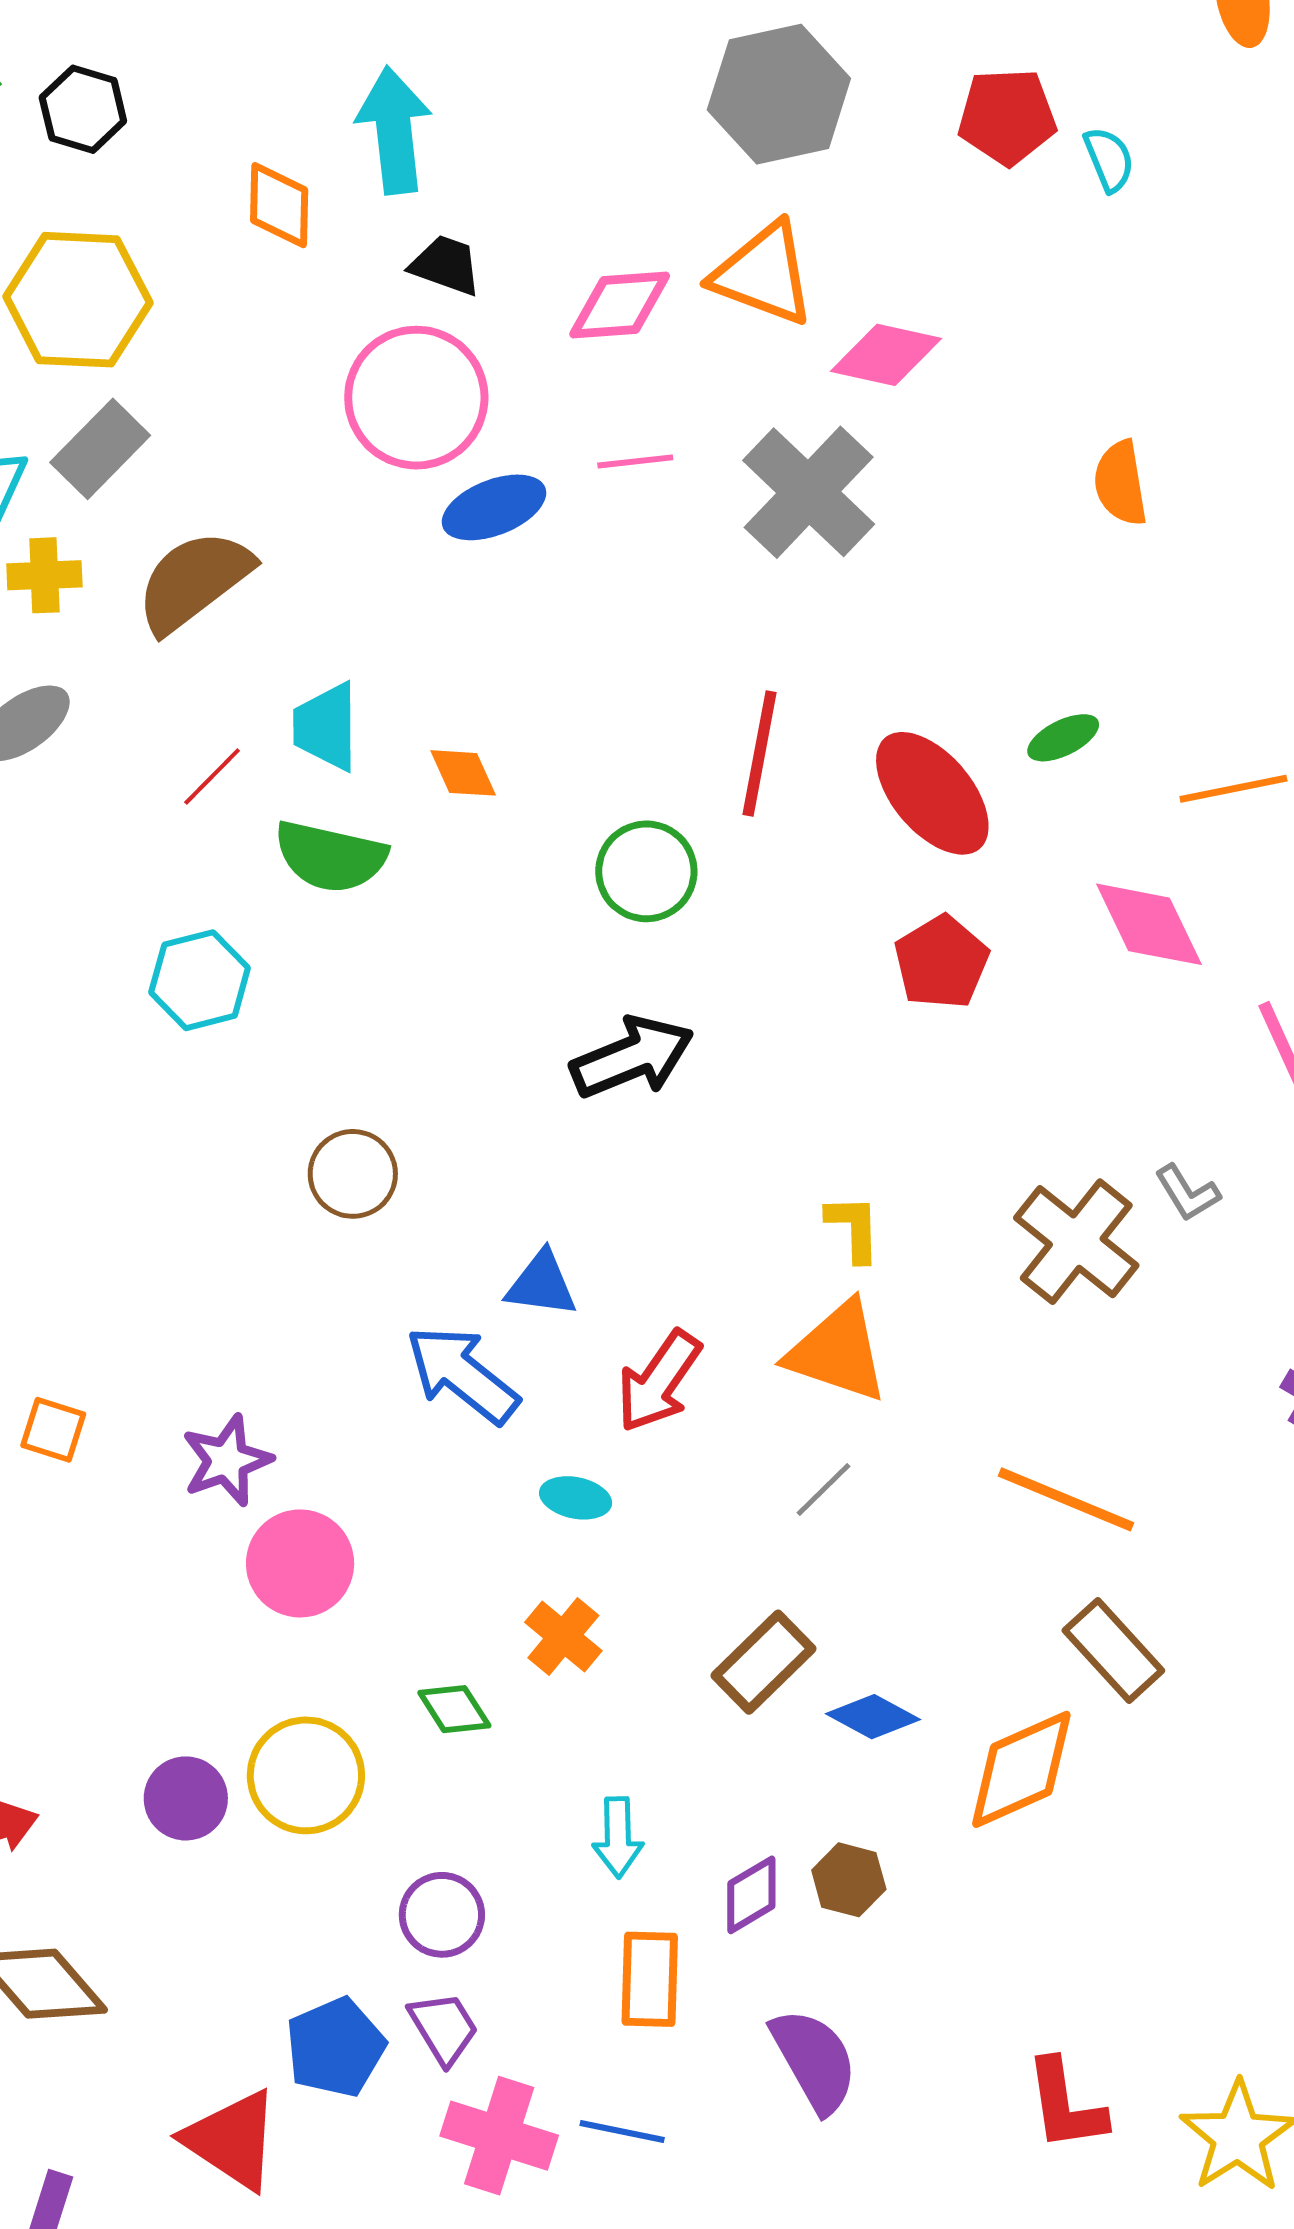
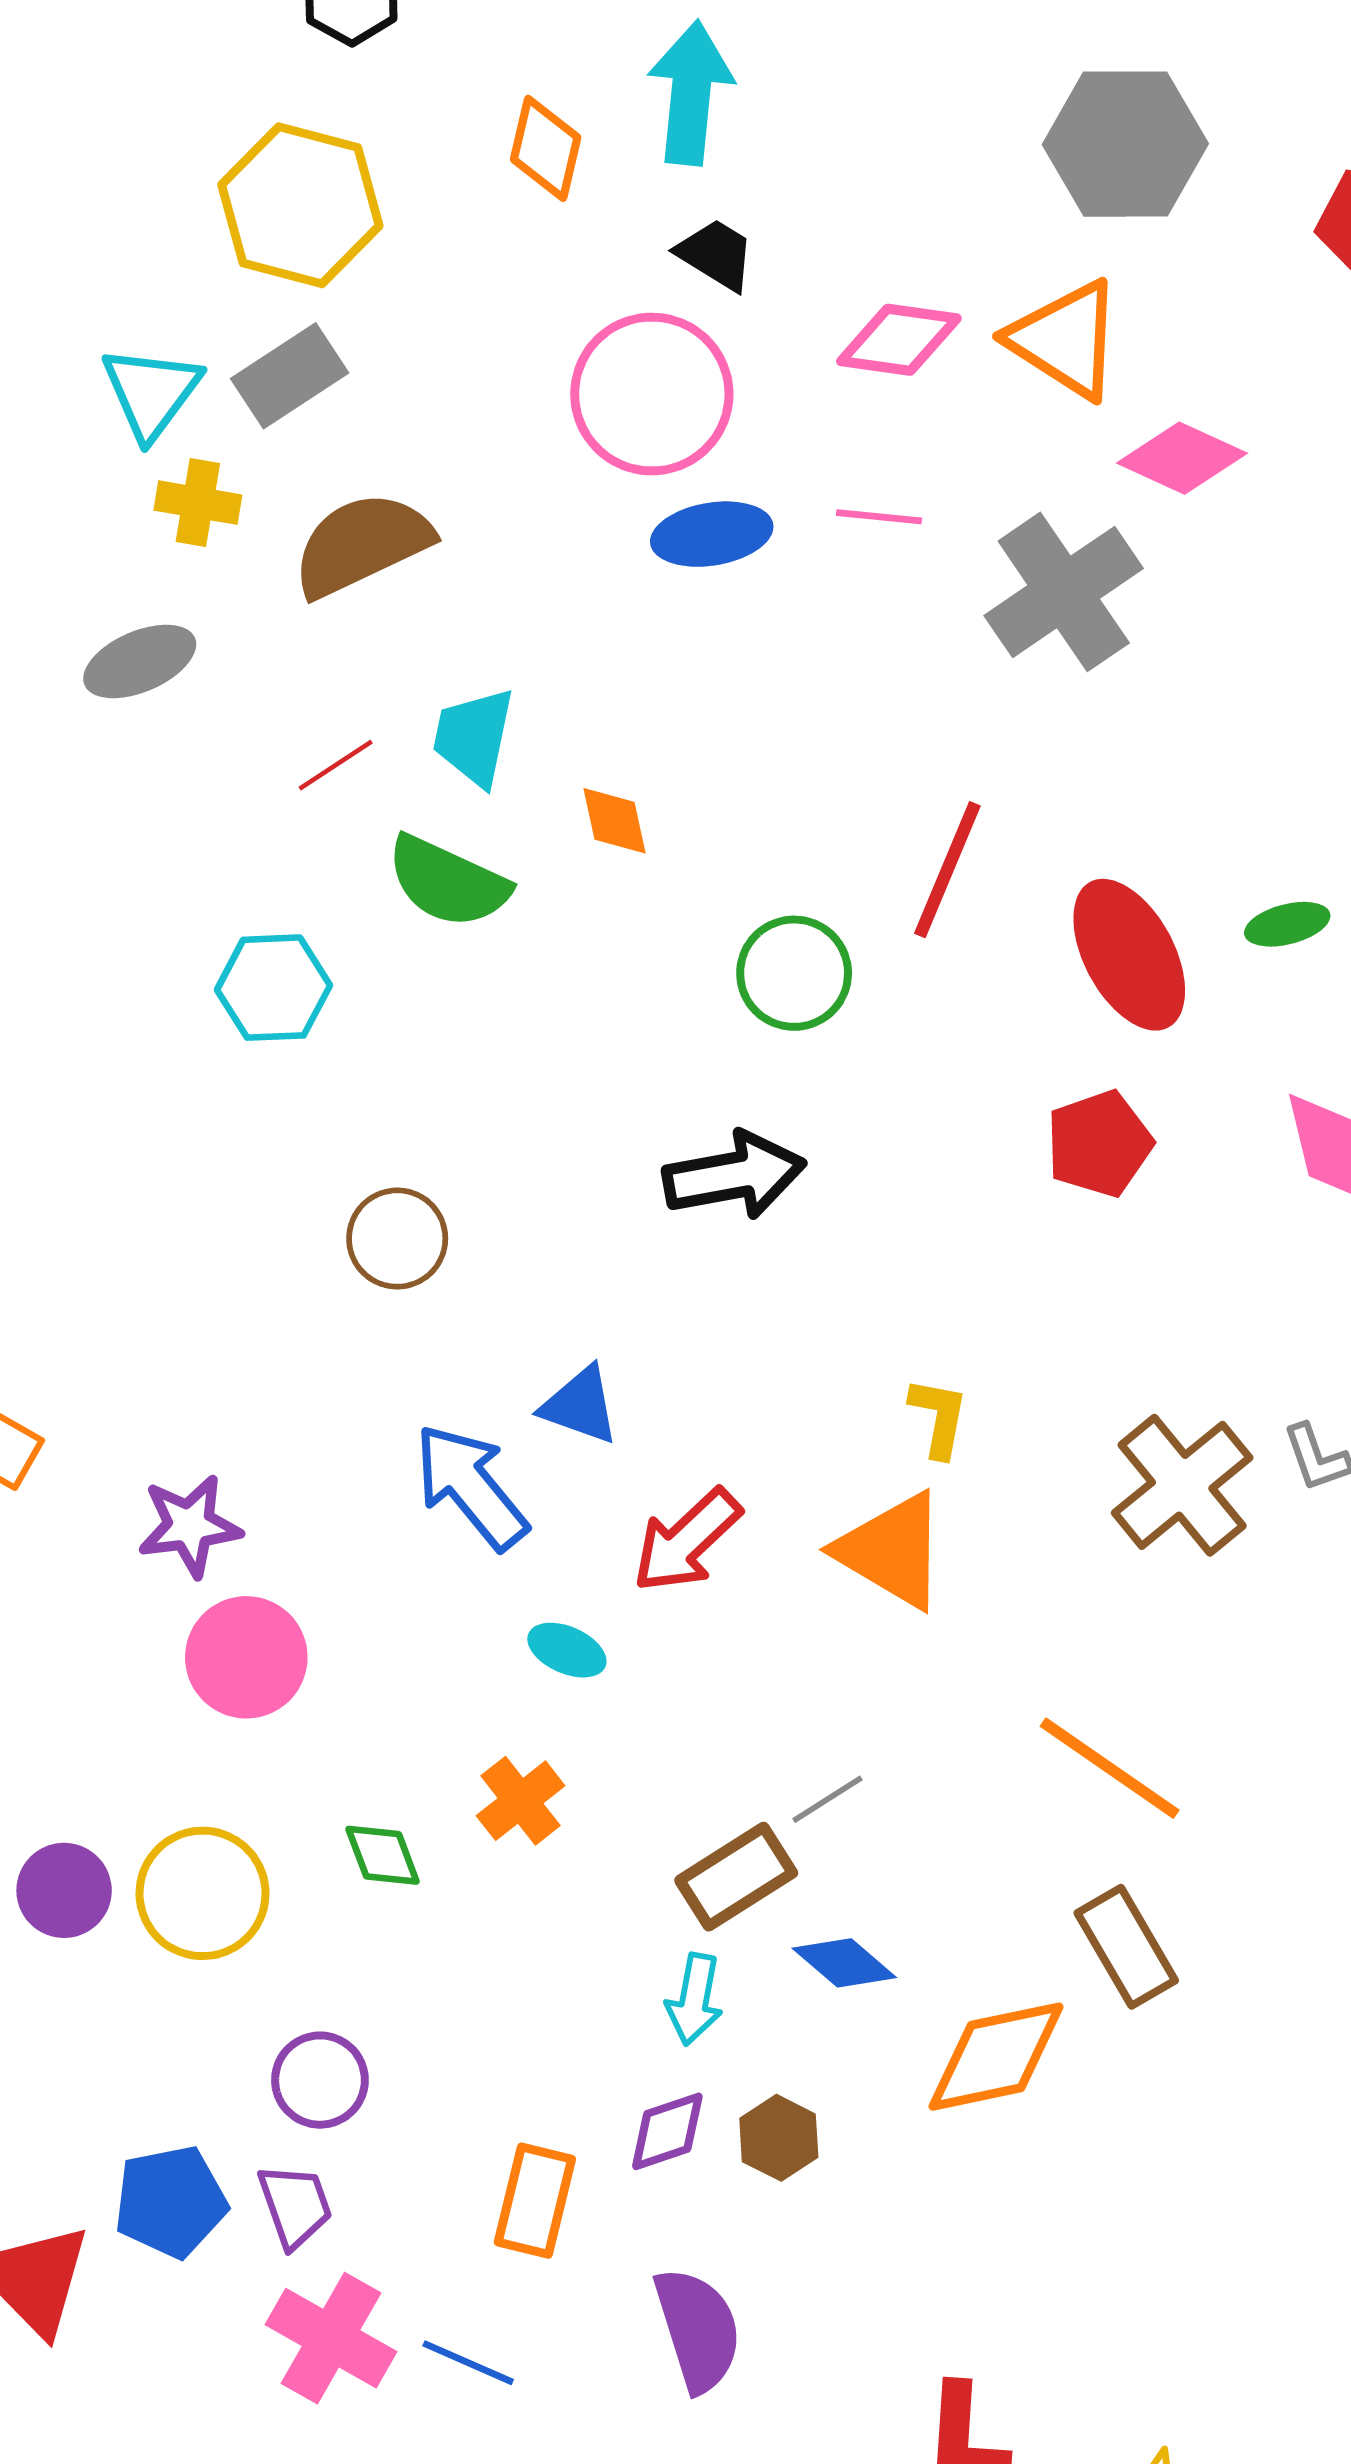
gray line: (823, 1489) -> (828, 1799), moved
cyan arrow: (618, 1837) -> (694, 1999), moved

